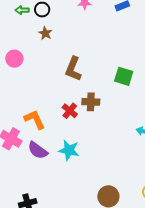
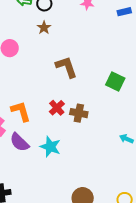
brown L-shape: (73, 69) -> (66, 67), turned 130
brown cross: (91, 102) -> (79, 113), moved

